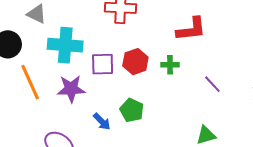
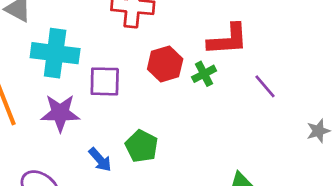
red hexagon: (135, 62) -> (165, 64), moved
green cross: (170, 65) -> (204, 74), moved, turned -30
purple line: (212, 84) -> (265, 86), moved

